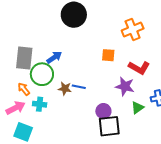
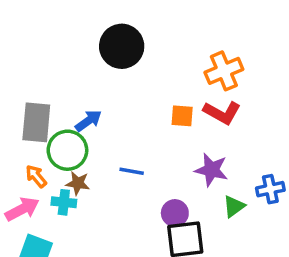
red L-shape: (139, 68) -> (222, 113), moved
brown star: (65, 89) -> (78, 183), moved

